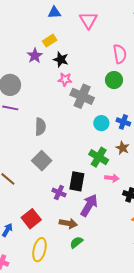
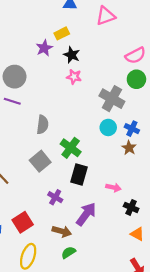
pink triangle: (88, 20) -> (106, 16), turned 36
pink semicircle: (120, 54) -> (135, 55), turned 66
green circle: (114, 80) -> (136, 79), moved
gray cross: (82, 96) -> (112, 99), moved
brown star: (123, 148) -> (129, 148), moved
green cross: (99, 157) -> (71, 148), moved
black rectangle: (77, 181) -> (79, 174), moved

